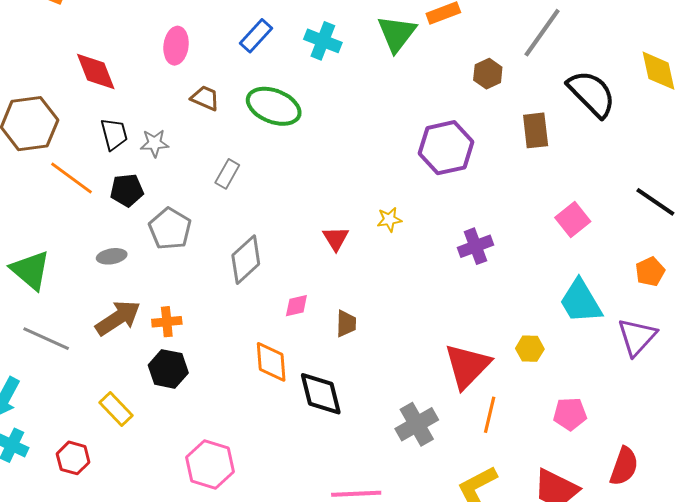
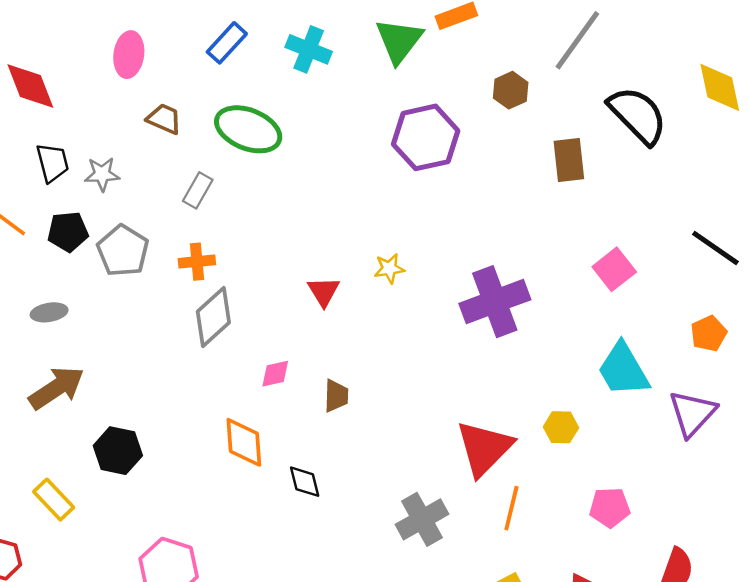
purple hexagon: (446, 148) -> (426, 137), moved
gray rectangle: (227, 174) -> (198, 190), moved
gray pentagon: (170, 229) -> (123, 251), moved
purple cross: (476, 246) -> (495, 302), size x1.6
orange cross: (167, 322) -> (197, 262), moved
black diamond: (321, 394) -> (305, 482), size x0.6

